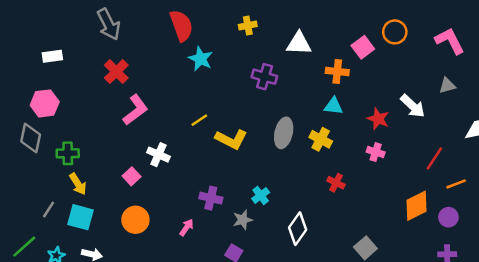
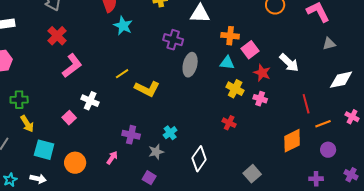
pink square: (363, 47) -> (250, 50), moved
gray triangle: (447, 86) -> (329, 44), moved
gray ellipse: (284, 133) -> (190, 65), moved
yellow cross: (321, 139) -> (235, 89), moved
red line: (434, 158) -> (306, 104), turned -48
cyan square: (80, 217) -> (44, 150), moved
purple circle: (448, 217) -> (328, 150), moved
orange circle: (135, 220) -> (75, 163), moved

